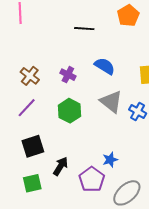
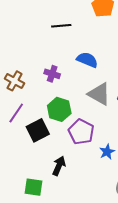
black square: (33, 146) -> (38, 130), moved
purple pentagon: (92, 179) -> (81, 132), moved
green square: (32, 183) -> (33, 187), turned 30

